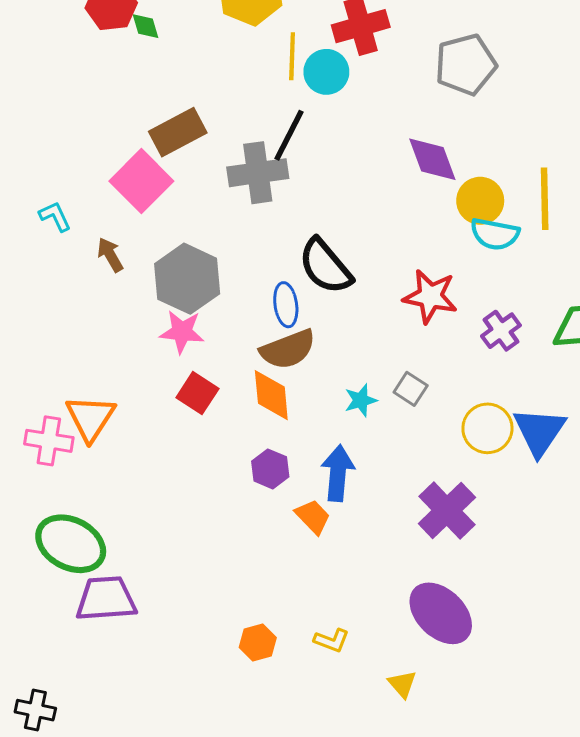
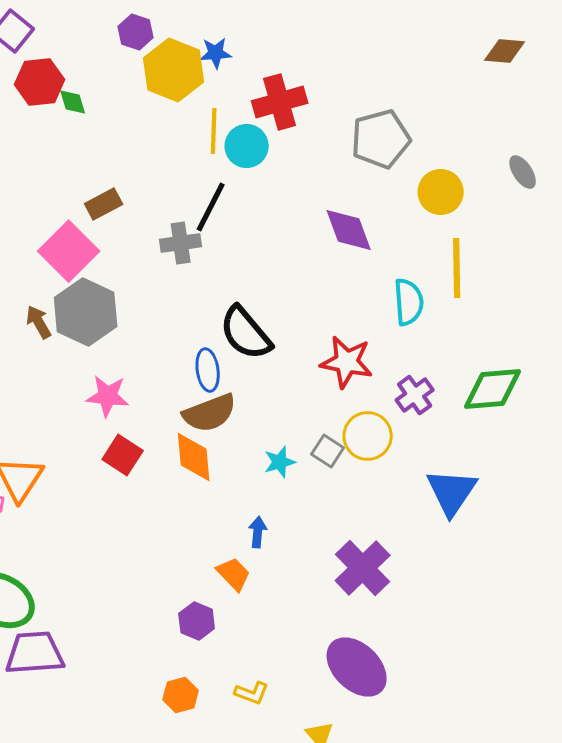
brown rectangle: (178, 132) -> (104, 204), size x0.7
gray cross: (258, 173) -> (181, 243), size x0.7
yellow circle: (480, 201) -> (441, 192), moved
cyan semicircle: (495, 234) -> (409, 302), turned -105
gray hexagon: (187, 279) -> (86, 312), moved
yellow circle: (487, 428) -> (368, 436), moved
purple hexagon: (270, 469) -> (197, 621), moved
blue arrow: (338, 473) -> (258, 532), size x0.6

